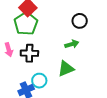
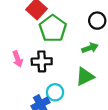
green pentagon: (26, 24) -> (53, 29), moved

